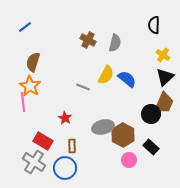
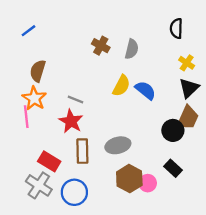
gray line: (83, 87) -> (76, 99), moved
red star: (65, 118) -> (71, 121), moved, size x1.5
brown hexagon: (123, 135) -> (129, 179), moved
brown rectangle: (72, 146) -> (82, 151), moved, size x1.5

